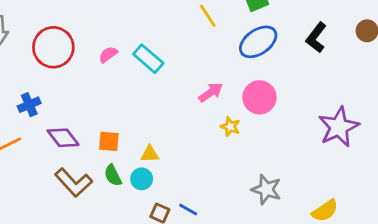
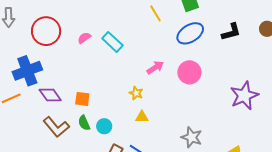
black L-shape: (316, 37) -> (231, 32), turned -145
blue cross: (29, 105) -> (27, 71), size x1.8
yellow star: (230, 127) -> (136, 93), moved
yellow triangle: (150, 154) -> (142, 117), moved

